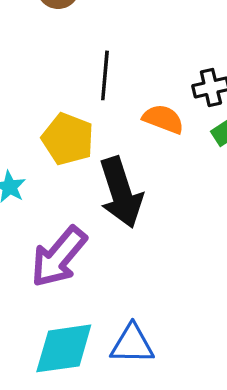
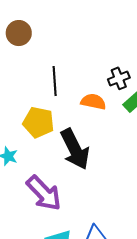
purple arrow: (59, 257) -> (44, 193), turned -75

